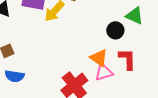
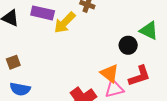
red L-shape: (127, 59) -> (139, 76), turned 70

